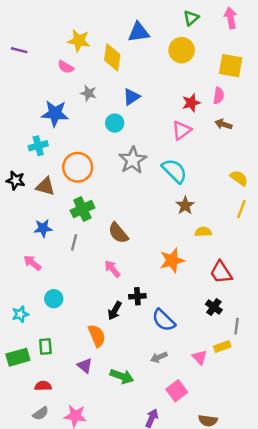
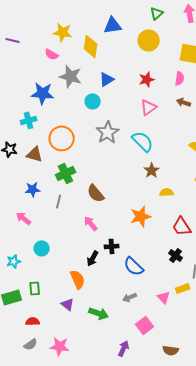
gray star: (88, 93) -> (71, 76), size x1.6
red star: (191, 103) -> (147, 79), moved

